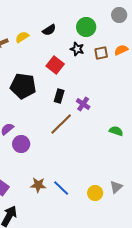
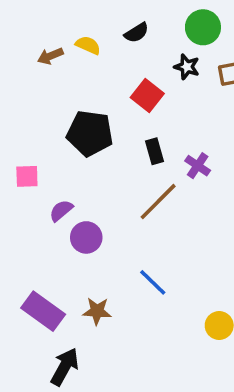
yellow semicircle: (22, 37) -> (88, 45), turned 56
black rectangle: (59, 96) -> (154, 151), turned -32
brown star: (38, 185) -> (97, 311), moved
blue line: (61, 188) -> (153, 282), moved

